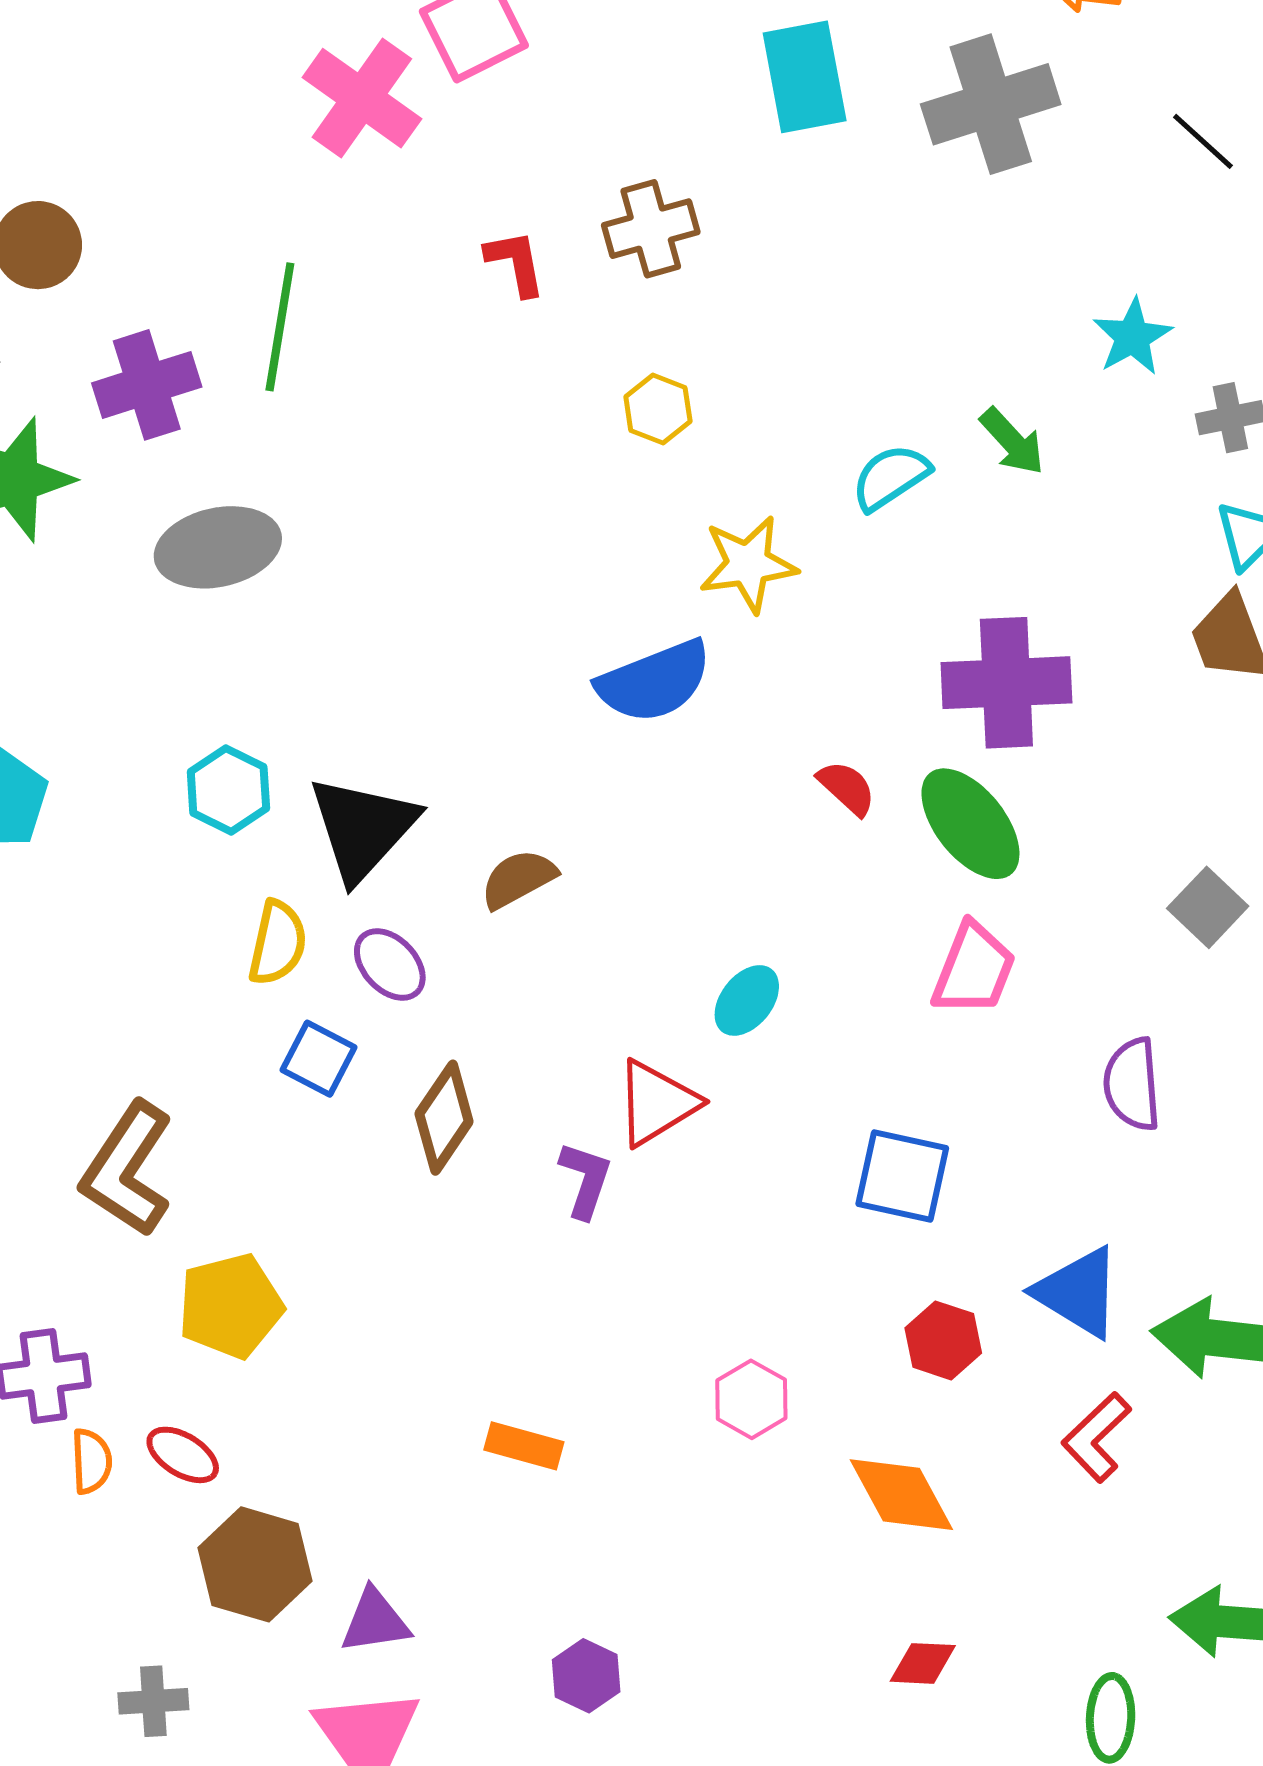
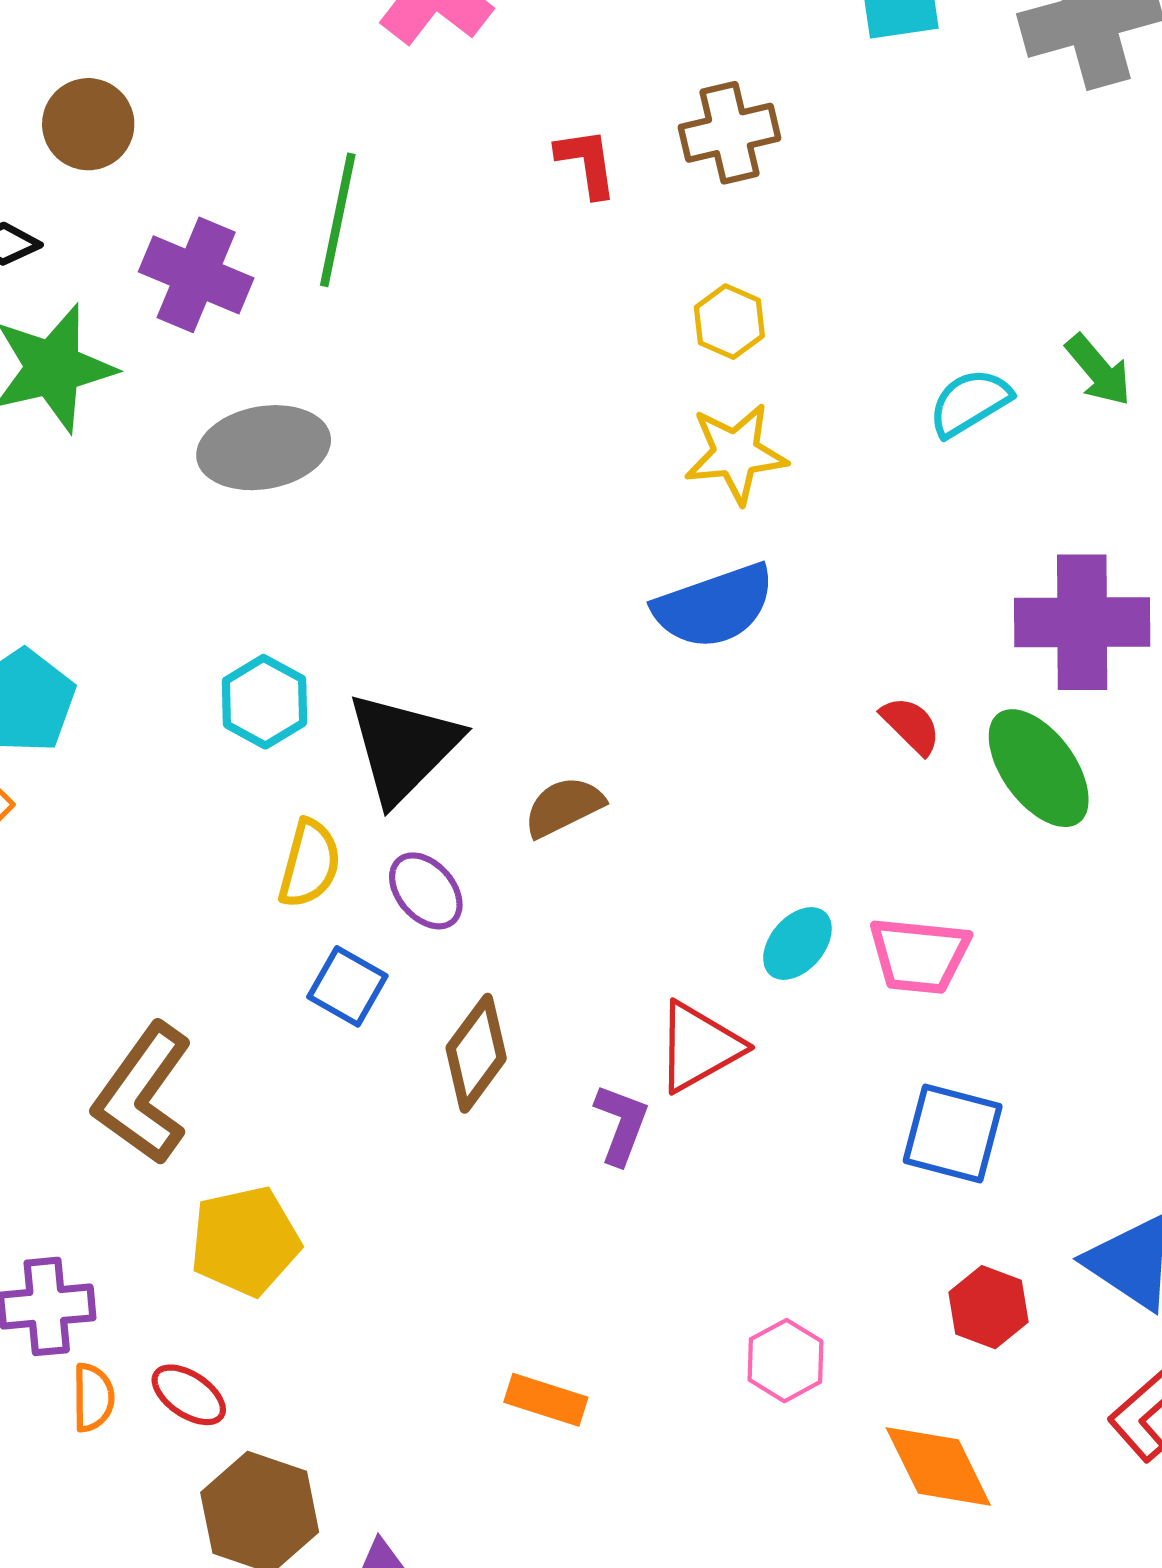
purple cross: (147, 385) -> (196, 275), turned 38
yellow star: (748, 564) -> (736, 454), moved
pink trapezoid: (974, 969) -> (919, 955), moved, turned 72

